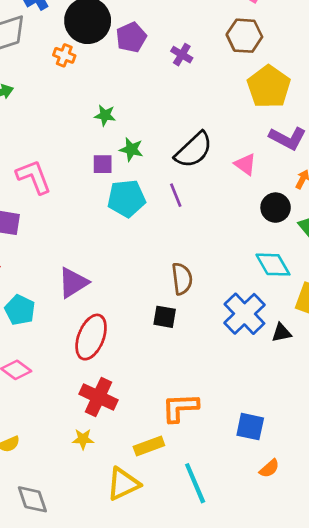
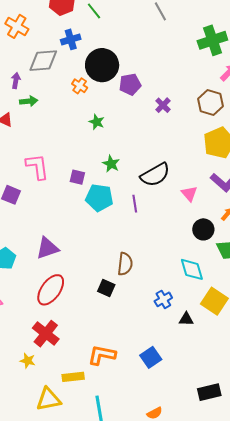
green star: (105, 115) -> (97, 122), moved
purple square: (103, 164) -> (77, 177), moved
blue cross: (244, 314) -> (163, 299), size x0.6
blue square: (250, 427) -> (151, 357), moved, turned 30

